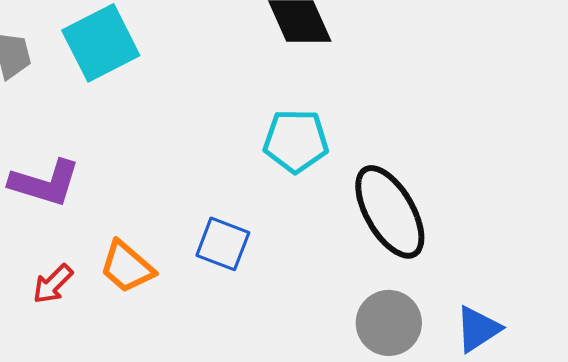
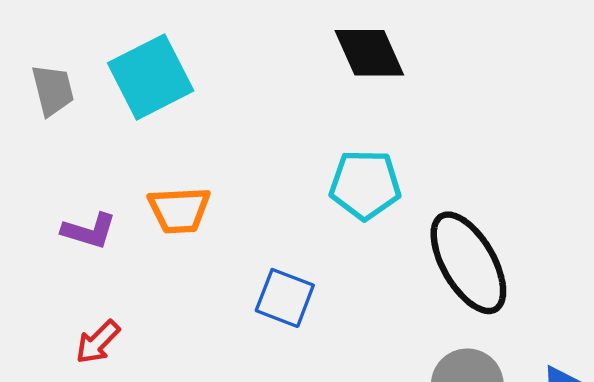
purple L-shape: (45, 183) -> (89, 231), size x0.7
orange trapezoid: (127, 267) -> (179, 210), moved, turned -44

